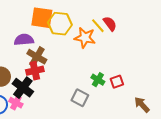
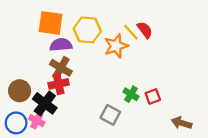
orange square: (42, 18) -> (51, 23), moved
orange star: (85, 38) -> (116, 46), turned -30
purple semicircle: (24, 40) -> (61, 45), moved
brown arrow: (142, 105) -> (182, 123), turned -30

